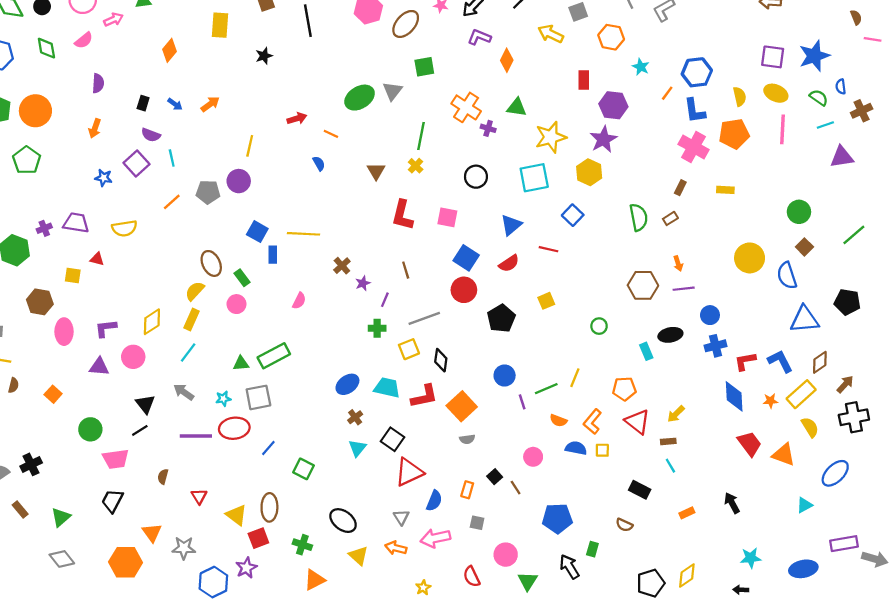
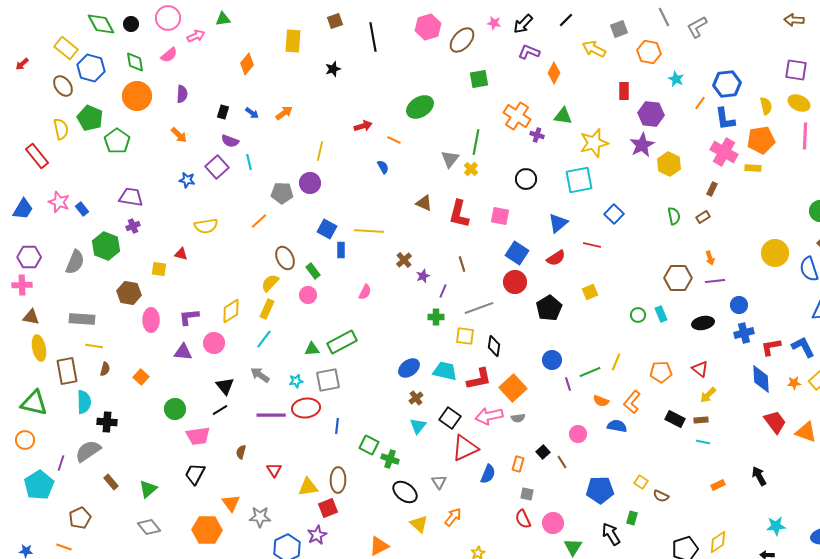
gray triangle: (392, 91) -> (450, 159), moved
orange circle: (35, 111) -> (137, 96), moved
orange arrow: (95, 128) -> (179, 135), turned -66
green pentagon: (27, 160) -> (117, 141), moved
brown triangle: (376, 171) -> (424, 203), moved, turned -36
yellow hexagon: (589, 172) -> (669, 164), moved
yellow rectangle: (725, 190) -> (753, 168), moved
orange line: (172, 202) -> (259, 221), moved
green semicircle: (639, 217) -> (674, 216), size x0.7
purple trapezoid: (76, 223) -> (131, 197), moved
yellow square: (409, 349) -> (465, 336), turned 30
cyan rectangle: (646, 351) -> (661, 314), moved
red triangle: (637, 422) -> (700, 369), moved, size x0.7
blue line: (268, 448) -> (337, 426), turned -35
yellow square: (602, 450) -> (641, 482), moved, turned 32
black cross: (31, 464) -> (107, 422), moved, turned 30
cyan line: (670, 466) -> (703, 442), turned -48
black rectangle: (640, 490) -> (675, 419), moved
yellow triangle: (236, 515) -> (308, 487), turned -45
gray triangle: (401, 517) -> (439, 482), moved
pink arrow: (435, 538) -> (489, 416), moved
green cross: (302, 545) -> (390, 459), moved
orange arrow: (396, 548) -> (453, 517), turned 114
red semicircle: (472, 577) -> (523, 519), moved

